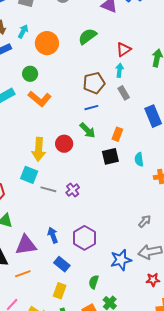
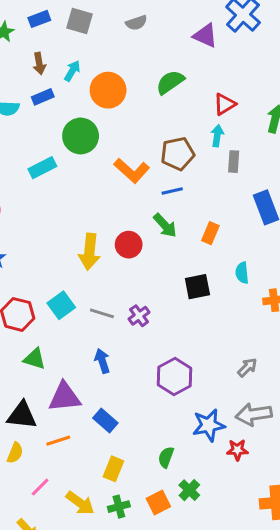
green circle: (30, 74) -> (81, 136), size x1.5
gray rectangle: (124, 93) -> (234, 162), moved, turned 32
orange L-shape: (40, 99) -> (132, 171), moved
black square: (110, 156) -> (197, 287), moved
cyan square: (29, 175) -> (61, 305), moved, turned 30
blue arrow: (53, 235) -> (102, 361), moved
purple hexagon: (84, 238) -> (174, 376), moved
blue rectangle: (62, 264) -> (105, 420), moved
red star: (153, 280) -> (237, 450), moved

